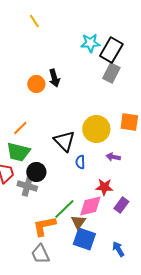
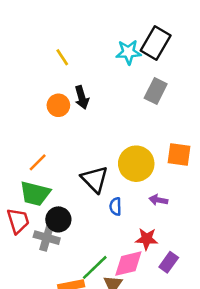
yellow line: (34, 21) -> (62, 57), moved
black rectangle: (111, 50) -> (156, 43), moved

